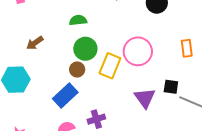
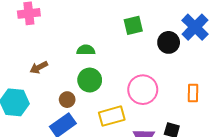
yellow rectangle: (110, 66) -> (112, 116), moved, turned 45
brown circle: (77, 70) -> (67, 100), moved

